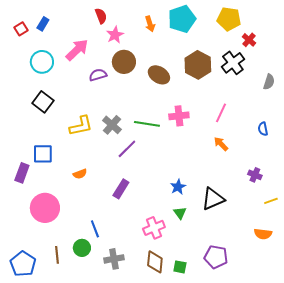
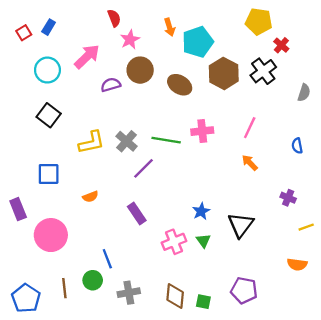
cyan pentagon: (182, 19) -> (198, 42), moved
purple rectangle: (22, 173) -> (18, 209), moved, turned -42
purple rectangle: (121, 189) -> (137, 214), turned -66
black triangle: (213, 199) -> (241, 225), turned -30
pink cross: (154, 228) -> (174, 242), moved

